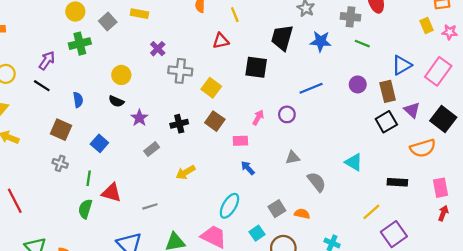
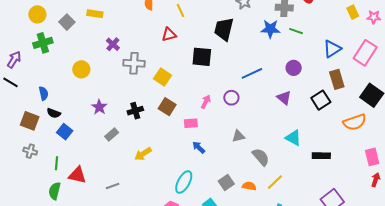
blue star: (321, 41) -> (270, 29), moved
brown rectangle: (388, 91) -> (337, 79), moved
black semicircle: (116, 101) -> (54, 113), moved
purple triangle: (412, 110) -> (284, 98), moved
black rectangle: (397, 182) -> (321, 156), moved
yellow line: (371, 212) -> (275, 182), moved

